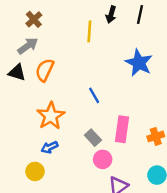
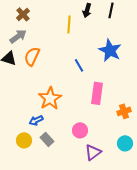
blue line: (94, 95) -> (79, 65), moved
orange star: (51, 116) -> (50, 98), moved
pink rectangle: (122, 129) -> (97, 93), moved
gray rectangle: (93, 138) -> (47, 139), moved

